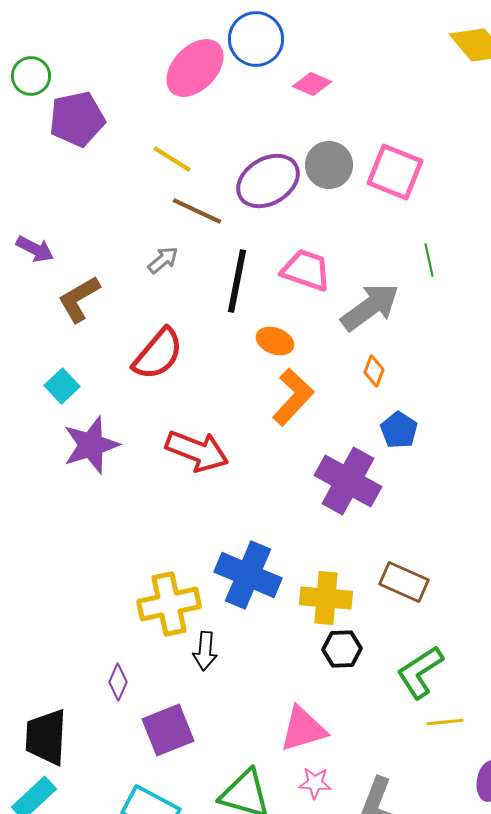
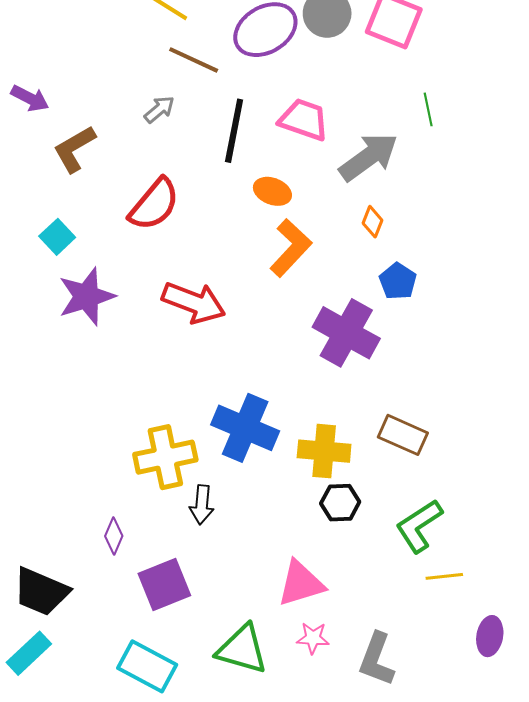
black trapezoid: (46, 737) -> (41, 592), turned -70

